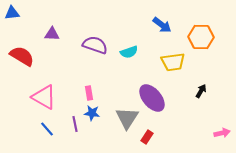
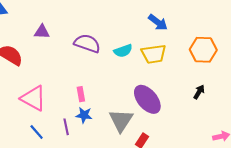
orange hexagon: (201, 37) -> (203, 50), moved
yellow trapezoid: (173, 62) -> (154, 54), moved

